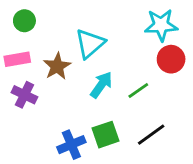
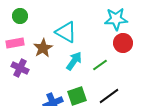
cyan triangle: (90, 44) -> (66, 32), turned -50

